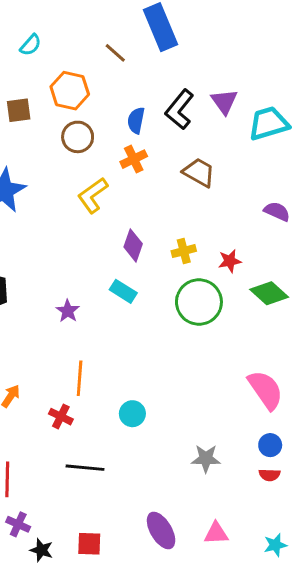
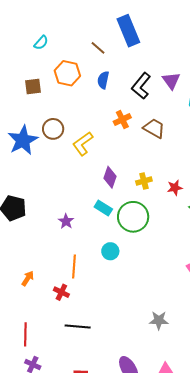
blue semicircle: (136, 120) -> (103, 80), moved
brown circle: (78, 137) -> (53, 129), moved
orange cross: (134, 159) -> (122, 119), moved
green circle: (199, 302) -> (133, 217), moved
cyan circle: (132, 414) -> (110, 251), moved

